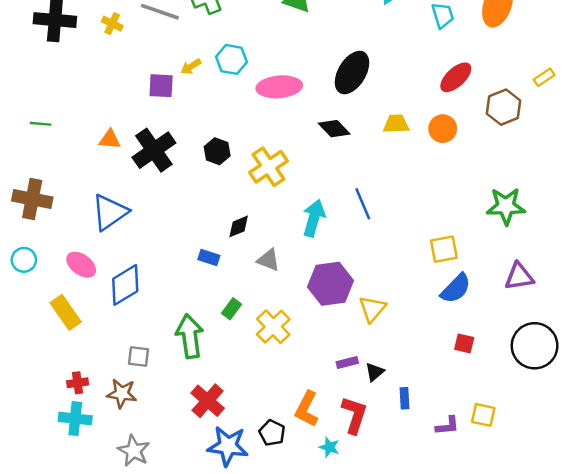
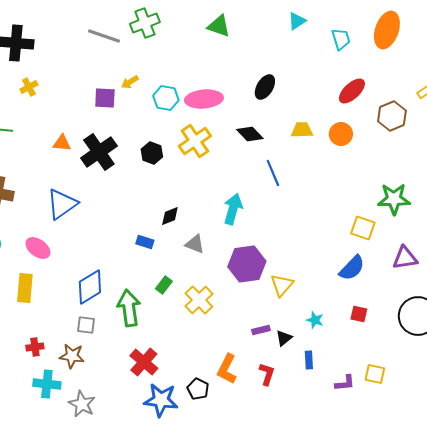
yellow cross: (112, 24) -> (29, 87), moved, turned 36
cyan hexagon: (231, 59) -> (166, 98), moved
black ellipse: (352, 73) -> (265, 87), size x0.7
yellow cross: (268, 167) -> (195, 141), moved
blue line: (363, 204) -> (273, 173), moved
yellow square: (444, 249) -> (363, 228), moved, turned 30
blue diamond: (125, 285) -> (90, 287), moved
yellow rectangle: (66, 312) -> (25, 288), turned 40
red L-shape: (354, 415) -> (267, 374), size x0.7
cyan cross: (75, 419) -> (47, 384), moved
cyan star: (329, 447) -> (315, 320), moved

